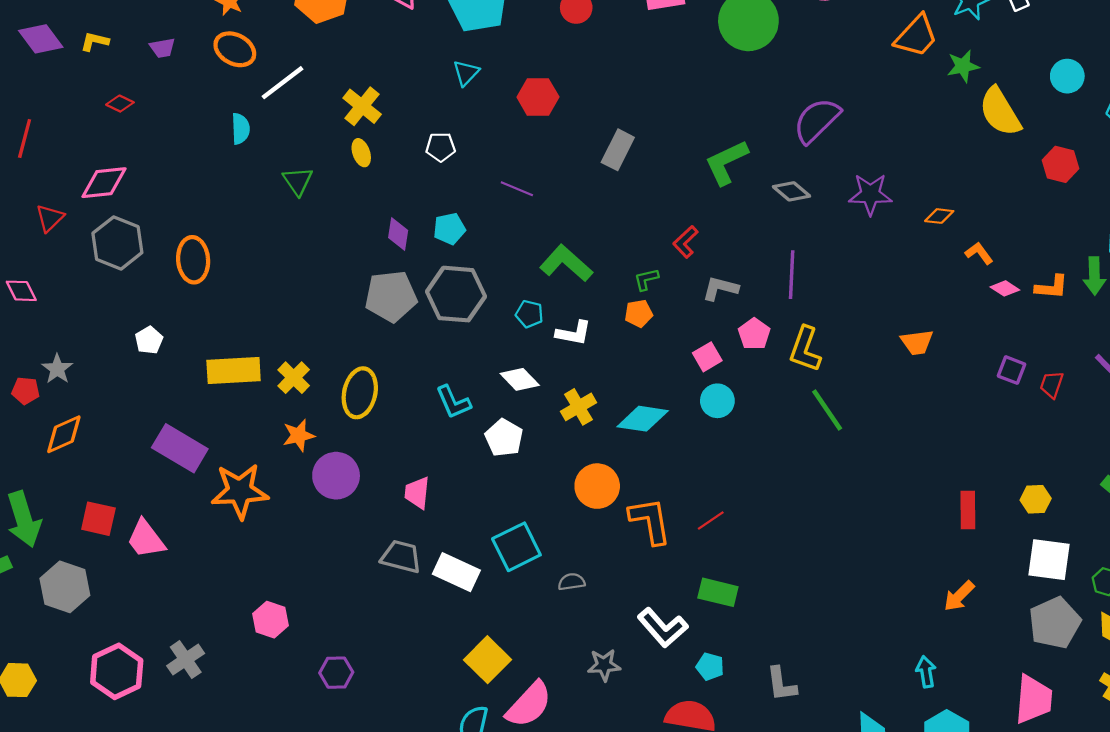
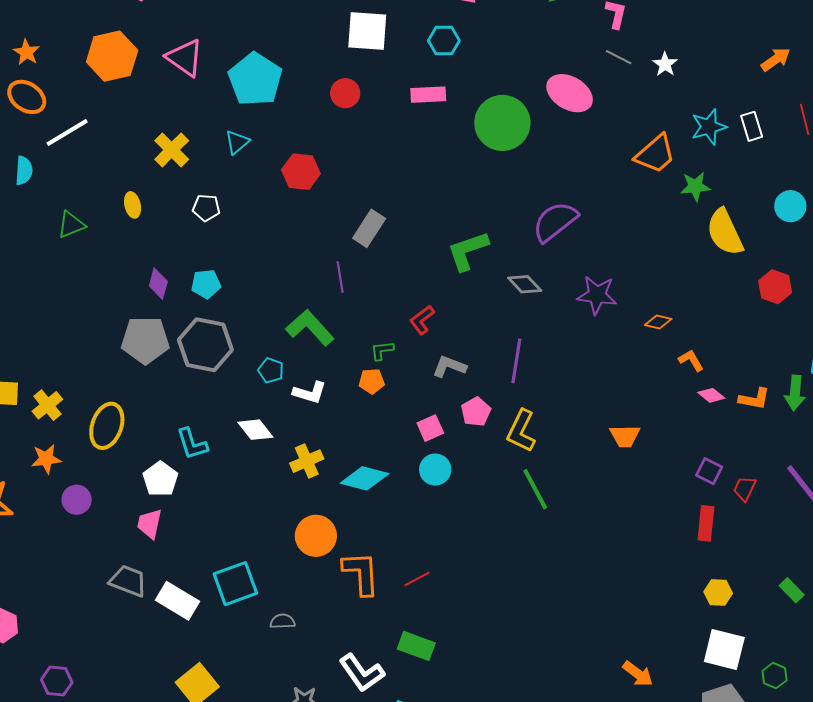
yellow cross: (362, 106) -> (172, 150), moved
green triangle: (298, 181) -> (71, 225), turned 36
purple line: (517, 189) -> (340, 277), moved, turned 52
white pentagon: (504, 438) -> (160, 479), moved
purple circle: (336, 476) -> (77, 500), size x0.7
red rectangle: (968, 510) -> (706, 523), moved
orange arrow: (959, 596) -> (638, 674), turned -104

